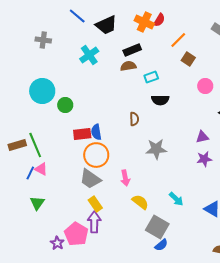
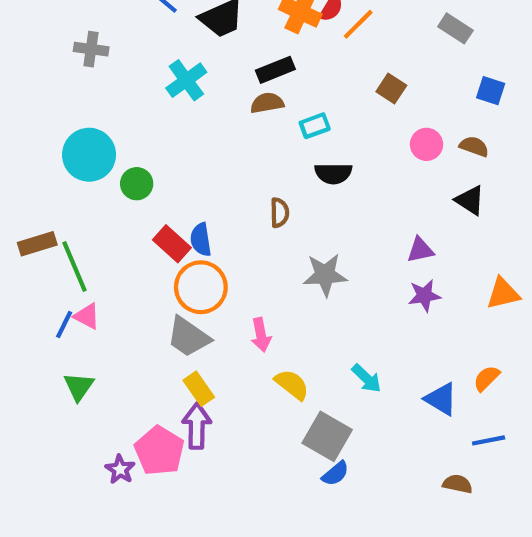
orange line: (178, 40) -> (358, 24), moved
red rectangle: (82, 134) -> (172, 244), turned 48
brown rectangle: (17, 145) -> (37, 244), moved

